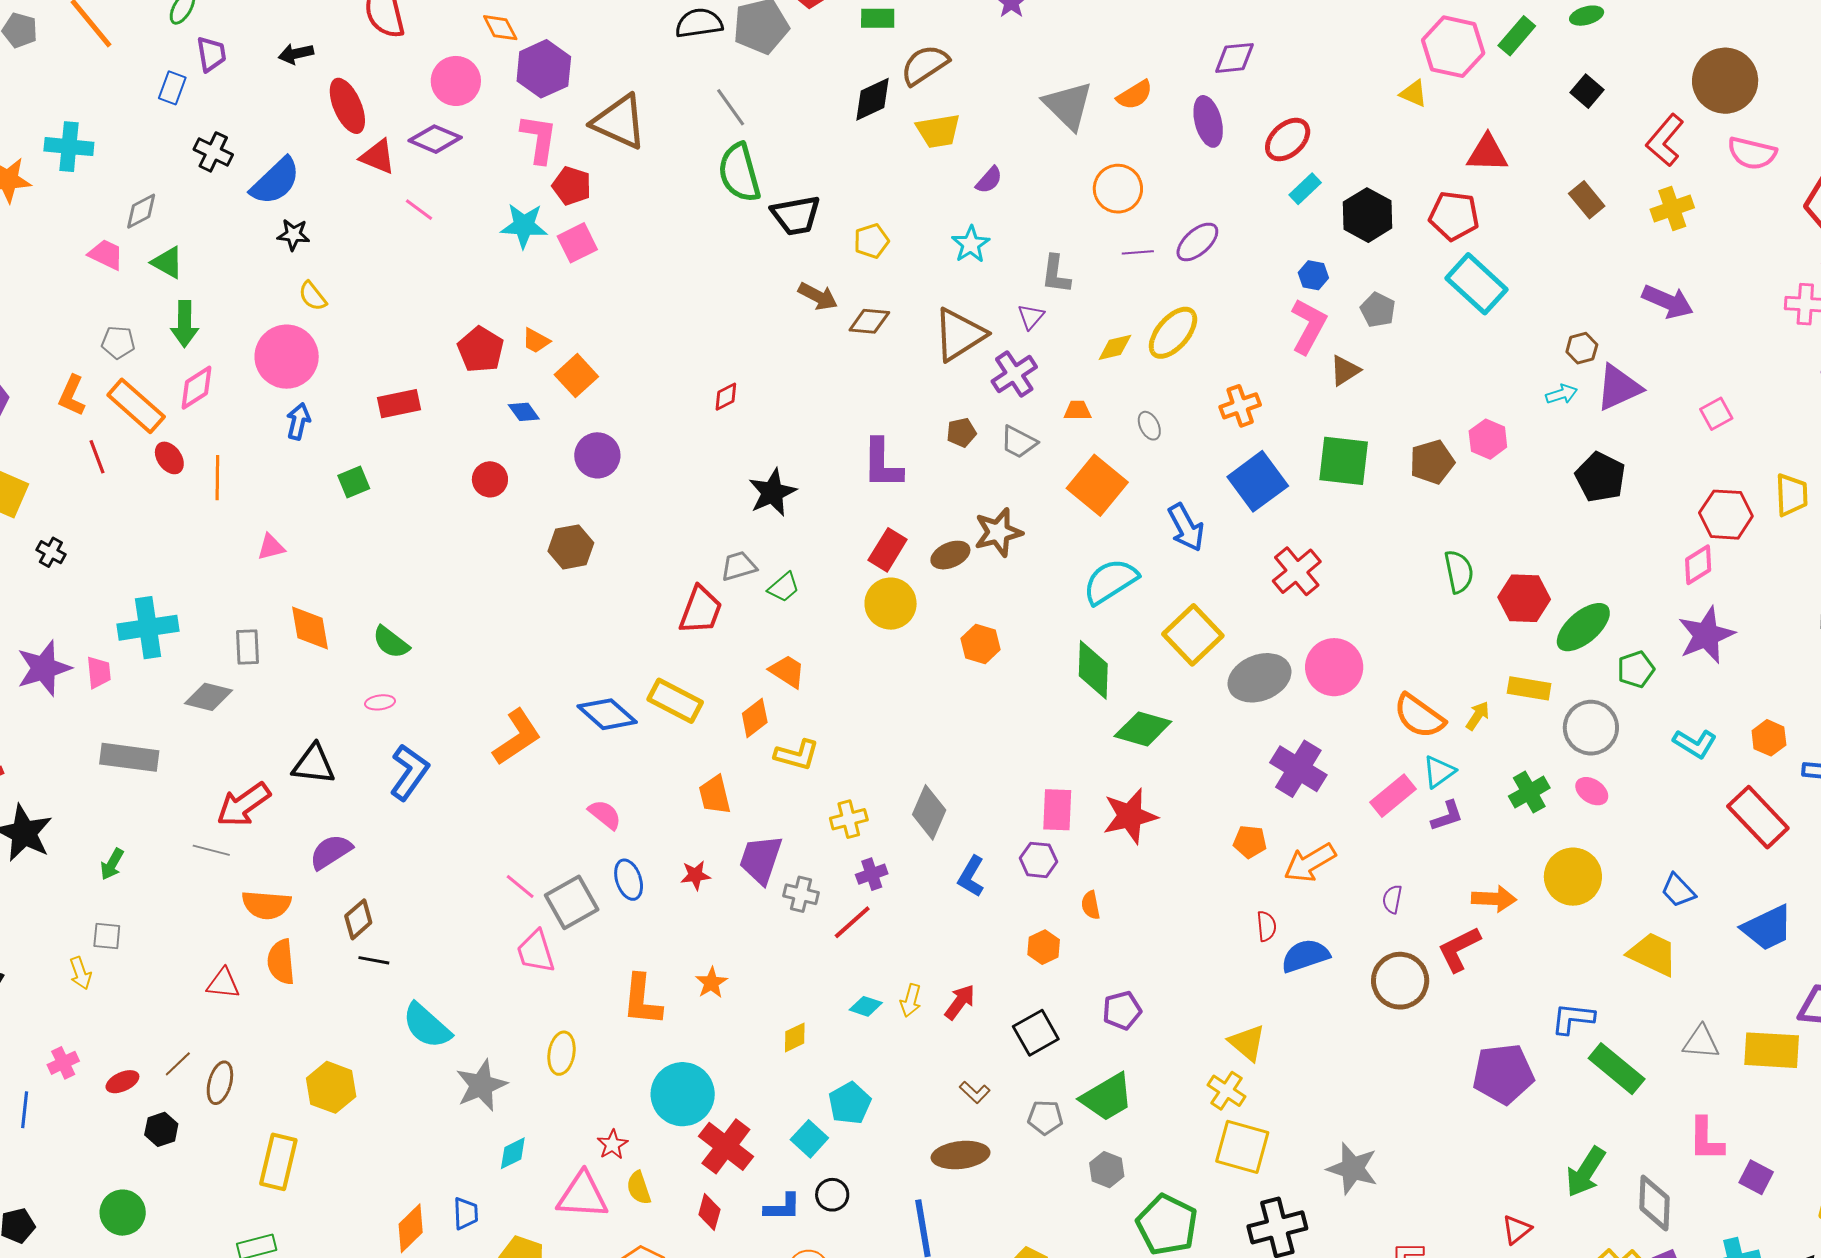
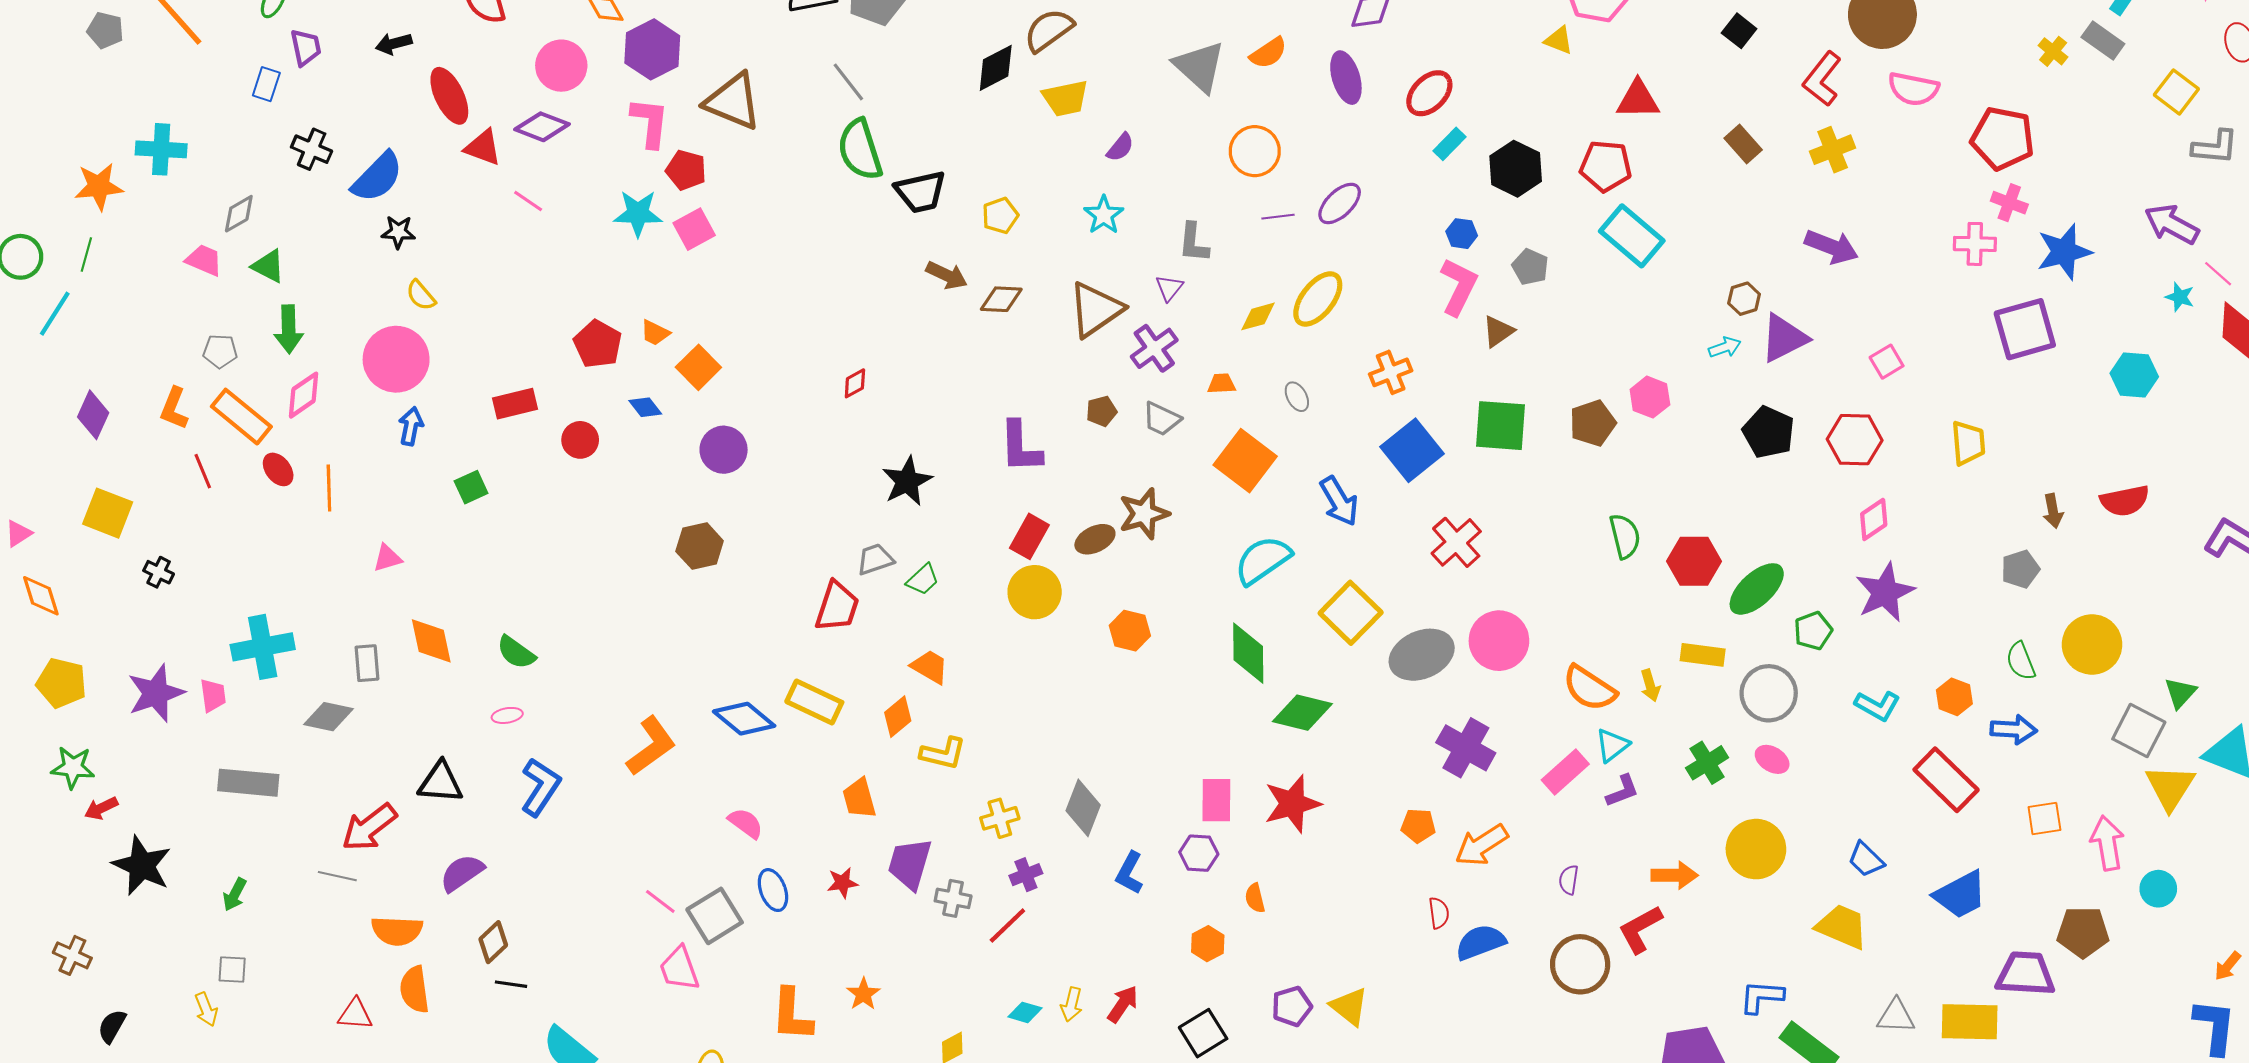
red circle: (490, 479) -> (580, 440), moved
red hexagon: (1726, 515) -> (1855, 440), moved
yellow arrow: (1478, 716) -> (1650, 685), turned 132
yellow triangle: (1247, 1043) -> (1349, 1006), moved

